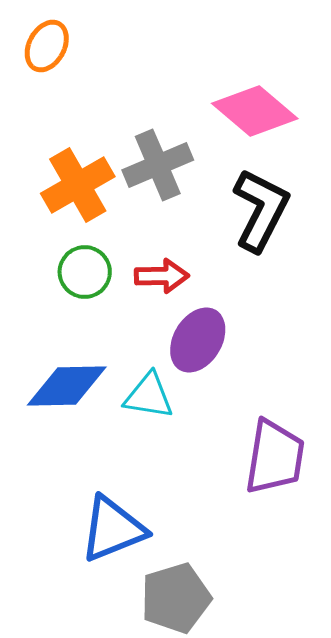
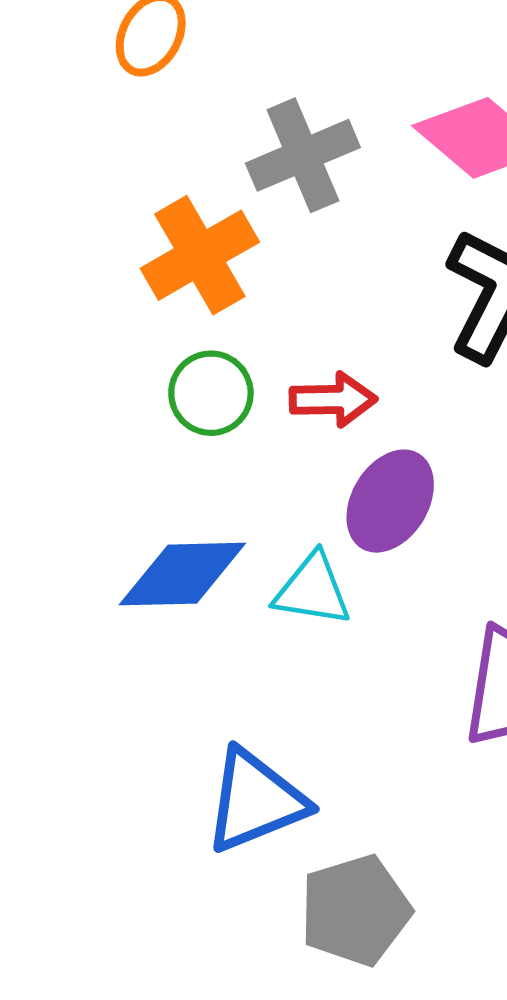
gray cross: (158, 165) -> (303, 155), moved

